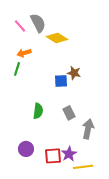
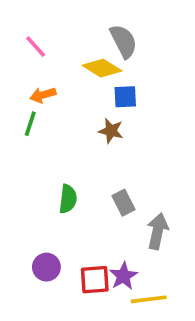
gray semicircle: (38, 23) -> (123, 41), moved
brown star: (74, 73) -> (111, 131), moved
blue square: (61, 81) -> (125, 97), moved

